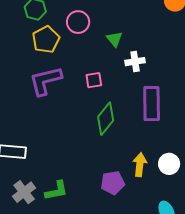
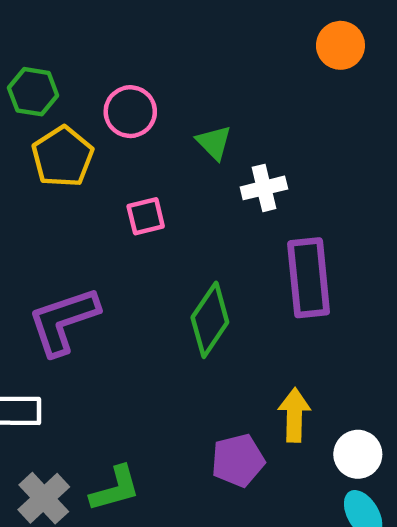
pink square: (94, 80) -> (146, 216), moved
purple L-shape: (45, 81) -> (63, 321), moved
white circle: (169, 164) -> (358, 454), moved

